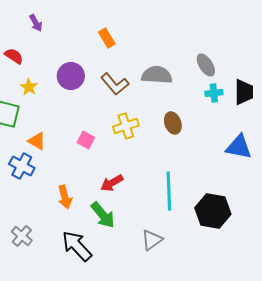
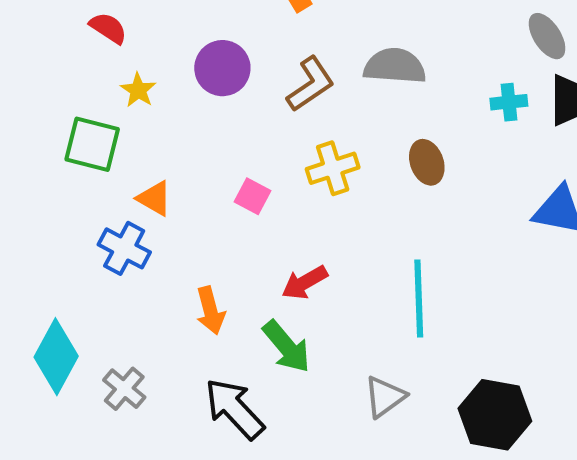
gray ellipse: (206, 65) -> (547, 36), moved
brown L-shape: (115, 84) -> (311, 84), turned -84
black hexagon: (213, 211) -> (495, 415), moved

